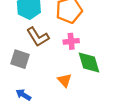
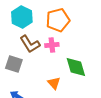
pink cross: (71, 41) -> (52, 45), moved

